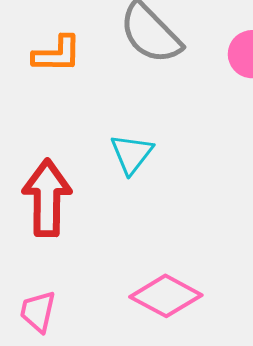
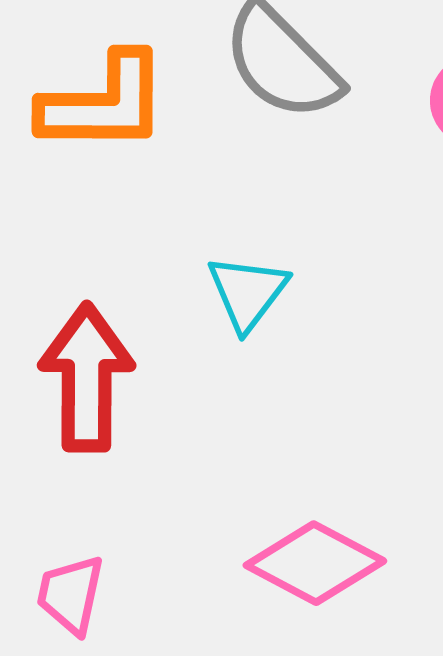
orange L-shape: (57, 54) -> (104, 103), size x1.4

